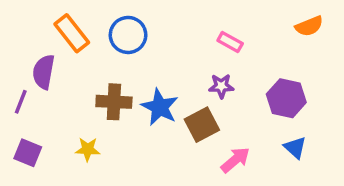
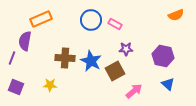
orange rectangle: (72, 33) -> (41, 19), turned -75
blue circle: (128, 35) -> (91, 20), moved
pink rectangle: (230, 42) -> (115, 24), moved

